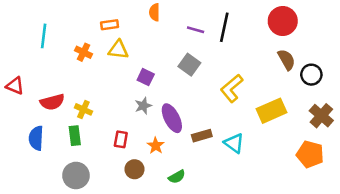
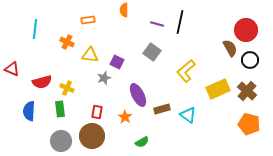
red circle: (283, 21) -> (246, 30), moved
yellow triangle: (118, 50) -> (90, 55), moved
gray star: (143, 106) -> (104, 78), moved
brown cross: (321, 116) -> (247, 91), moved
brown circle: (135, 169) -> (92, 136), moved, size x1.6

